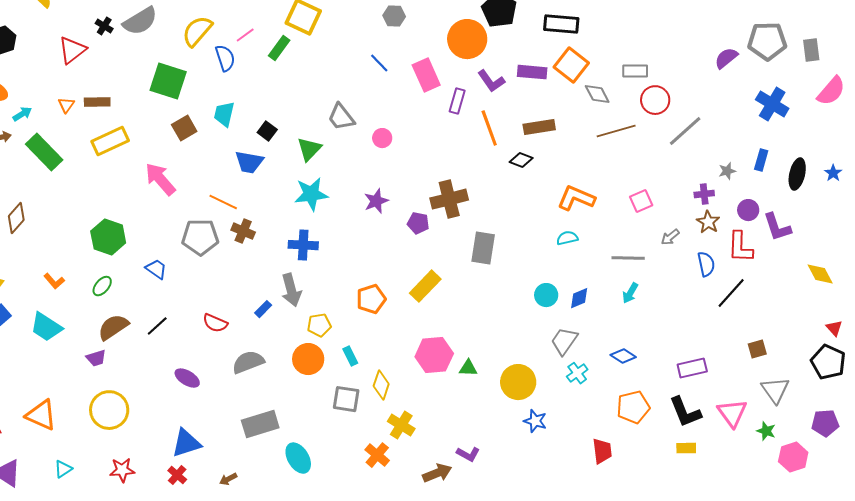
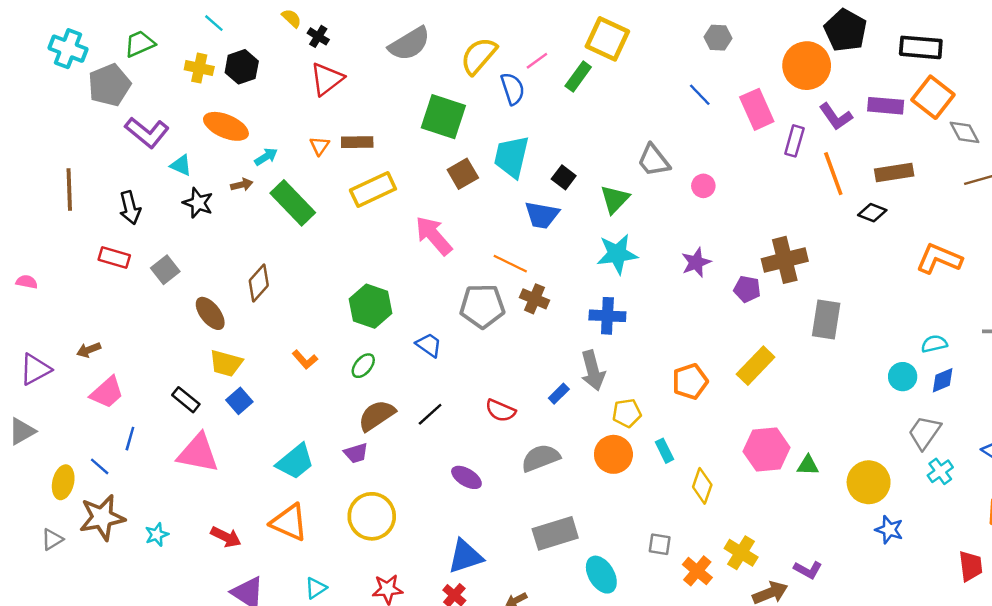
black cross: (104, 26) -> (318, 36), moved
cyan trapezoid: (224, 114) -> (511, 157), size x1.4
cyan semicircle: (567, 238) -> (934, 344), moved
cyan trapezoid: (46, 327) -> (295, 462), moved, turned -72
gray square: (346, 399) -> (660, 544), moved, size x0.7
yellow cross: (401, 425) -> (741, 553), moved

